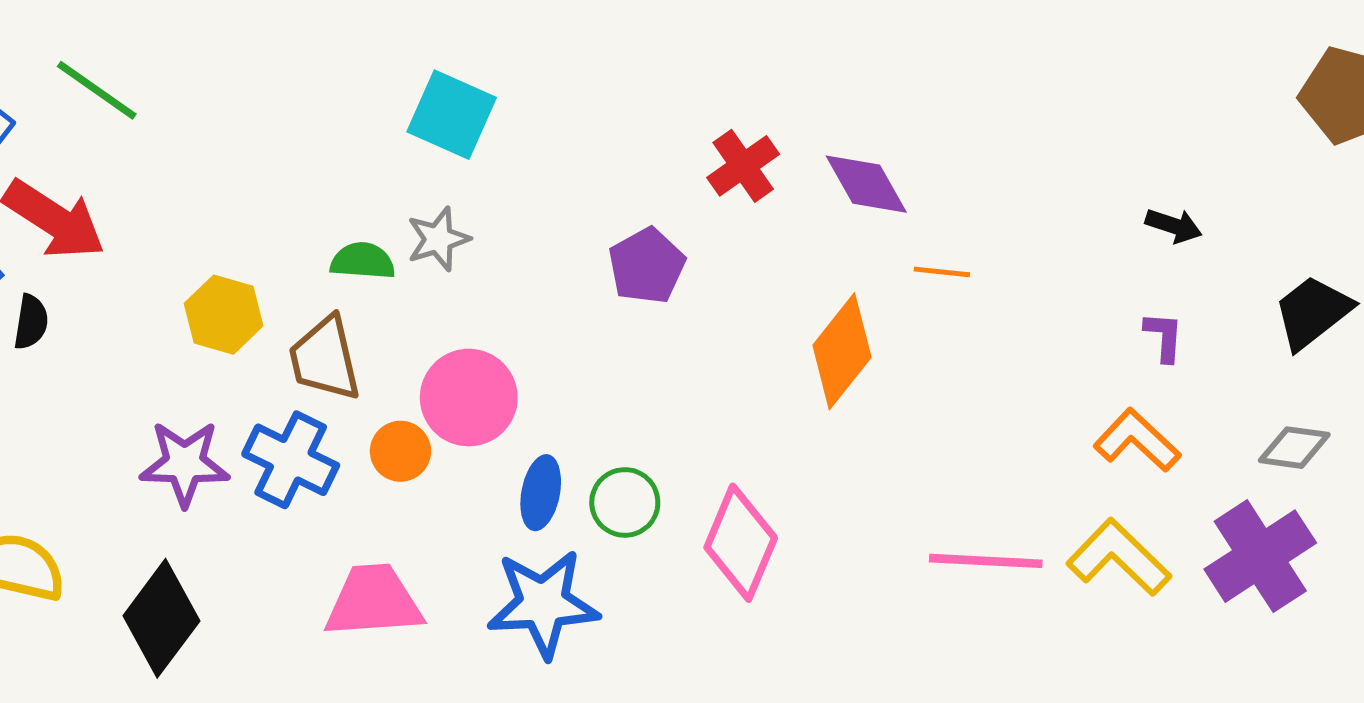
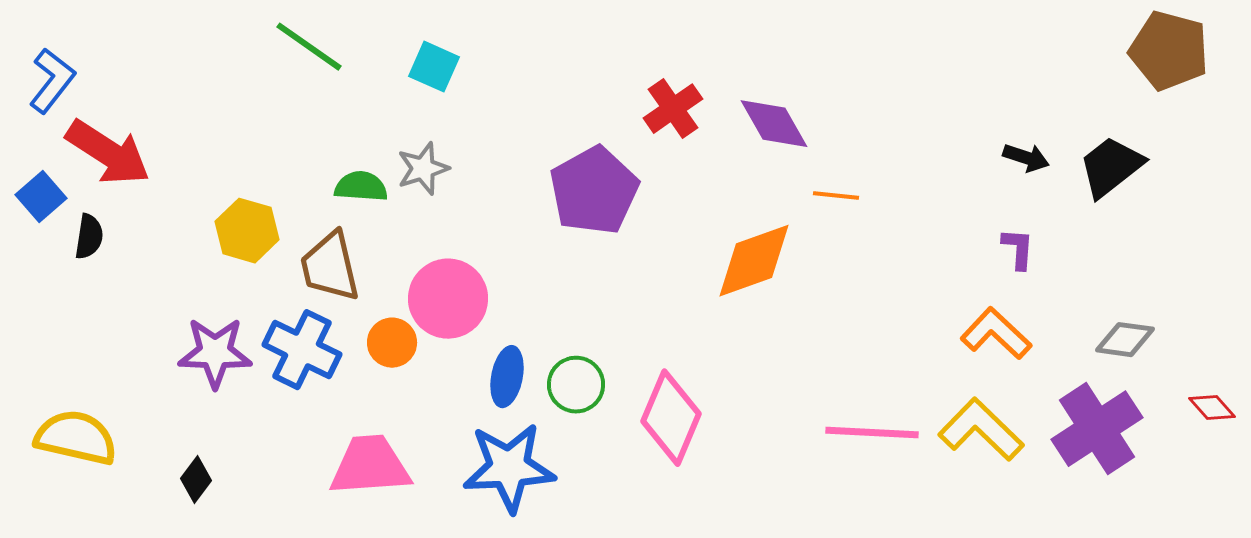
green line: (97, 90) -> (309, 47), moved
cyan square: (452, 115) -> (434, 67), size x0.7
purple pentagon: (647, 266) -> (594, 191), size x1.4
black trapezoid: (1313, 312) -> (1111, 167), moved
orange diamond: (842, 351) -> (754, 261), turned 32
black diamond: (161, 618) -> (196, 480), size x0.5

